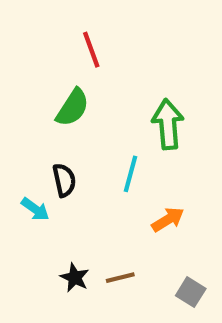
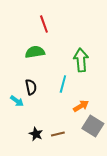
green semicircle: (73, 108) -> (35, 52), turned -132
gray square: (191, 292) -> (93, 126), moved, size x1.5

